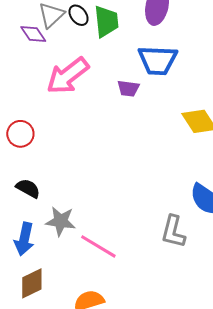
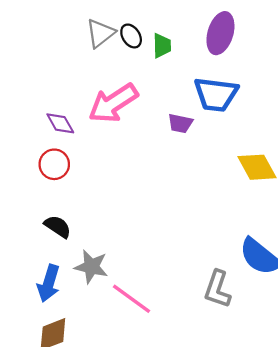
green trapezoid: (106, 21) -> (162, 46), size x0.7
purple diamond: (33, 34) -> (60, 123), moved

